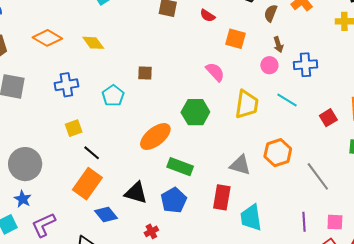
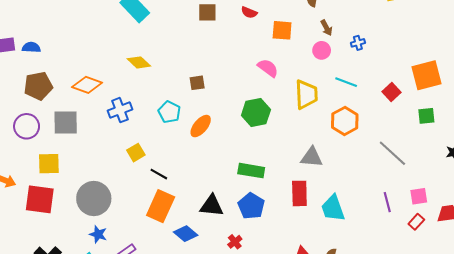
orange diamond: (47, 38) -> (87, 85), moved
blue cross: (305, 65) -> (358, 43), size x0.6
orange ellipse: (155, 136) -> (201, 126), moved, size x0.7
orange hexagon: (278, 153) -> (345, 121), moved

